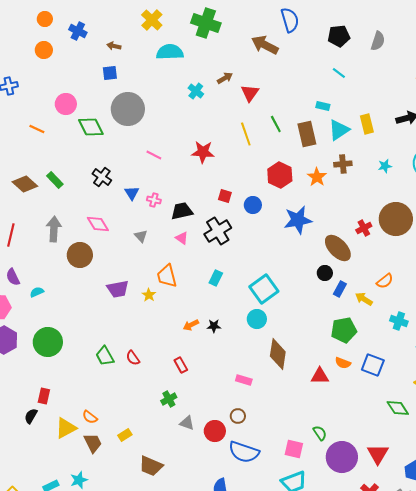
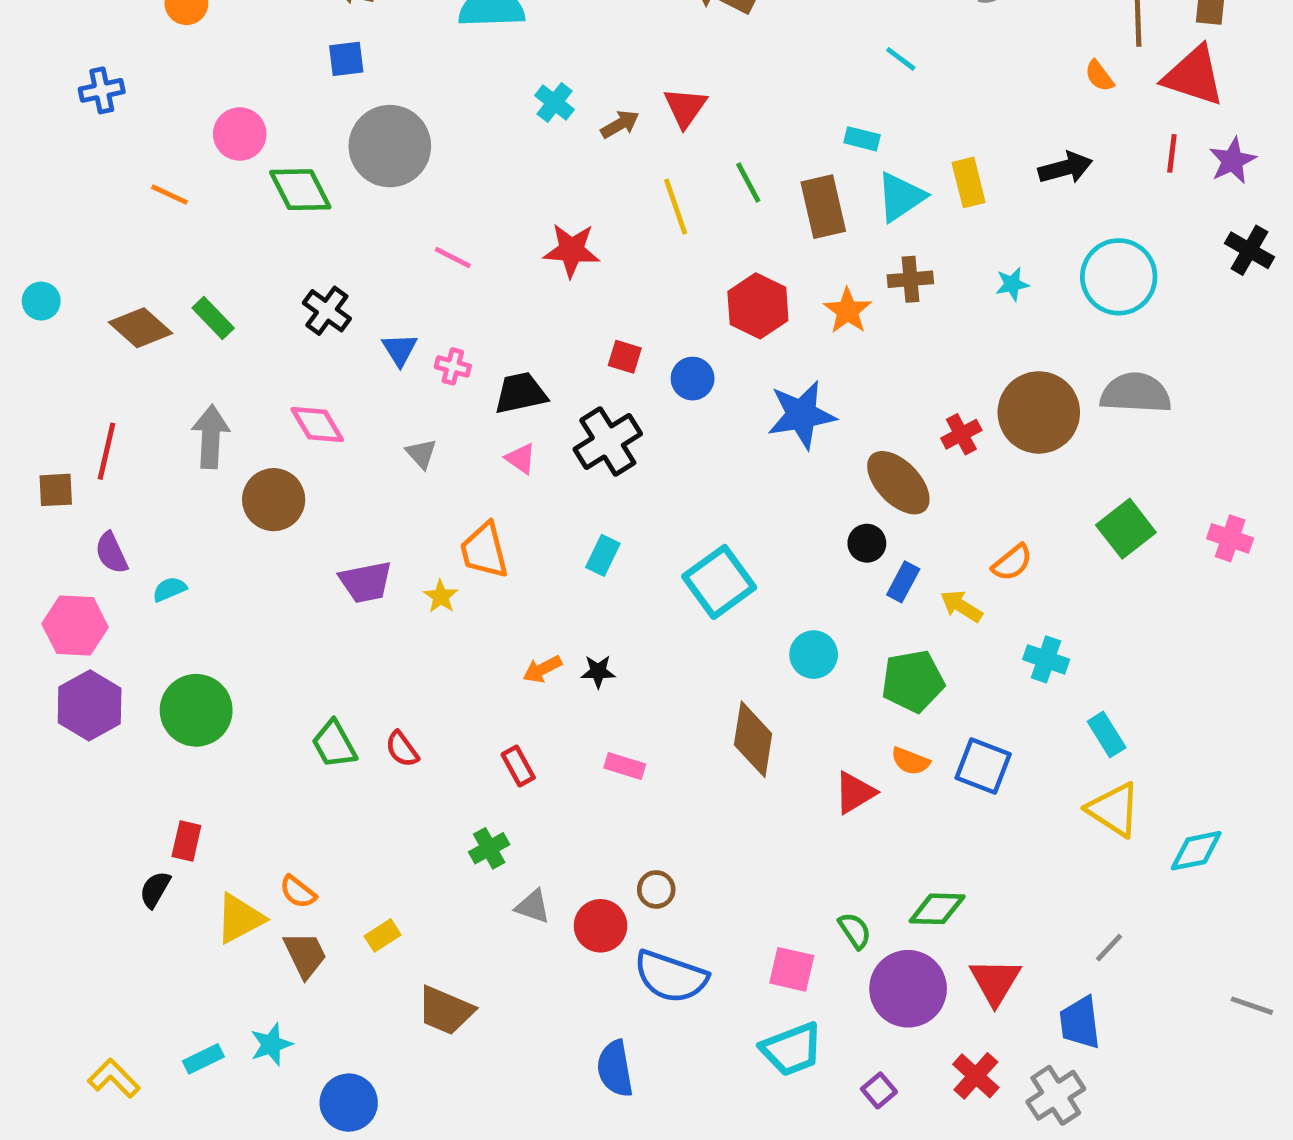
brown arrow: (225, 78) -> (620, 124), moved
cyan circle: (257, 319) -> (814, 655), moved
red triangle: (320, 376) -> (855, 793), turned -30
pink rectangle: (244, 380) -> (625, 766), moved
green diamond: (398, 408) -> (937, 909), moved, turned -55

